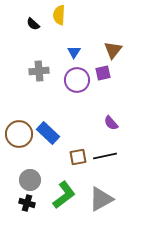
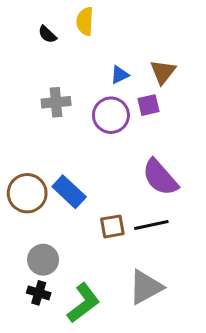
blue triangle: (74, 52) -> (120, 75), moved, turned 32
purple semicircle: (111, 123) -> (160, 177), size x1.8
green L-shape: (64, 195) -> (83, 303), moved

